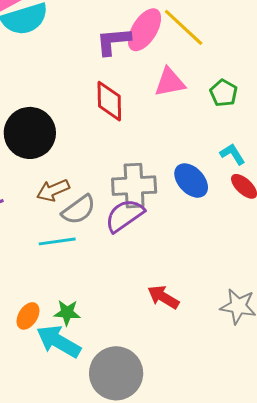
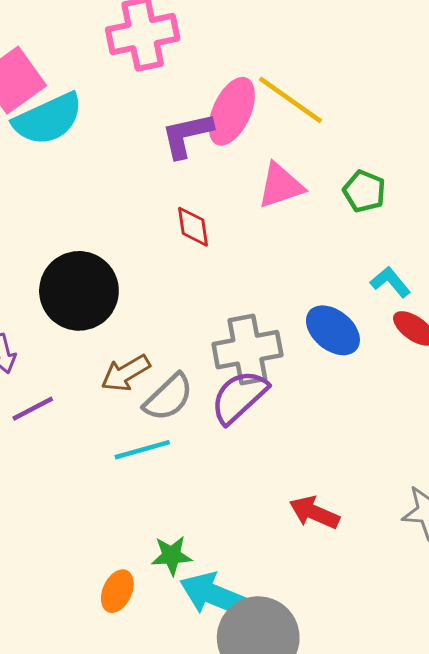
red diamond: (109, 101) -> (193, 227), size x0.7
orange ellipse: (28, 316) -> (117, 591), moved
cyan arrow: (59, 341) -> (215, 595), moved

